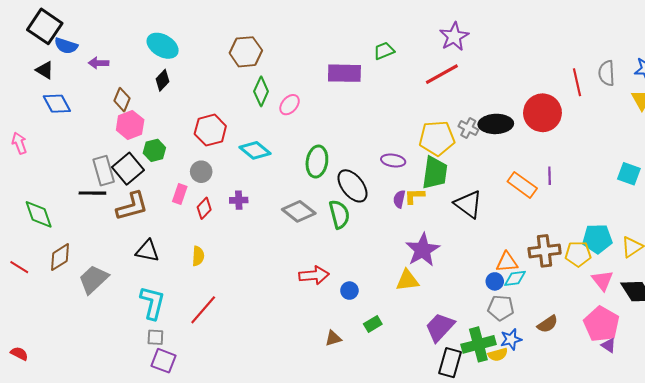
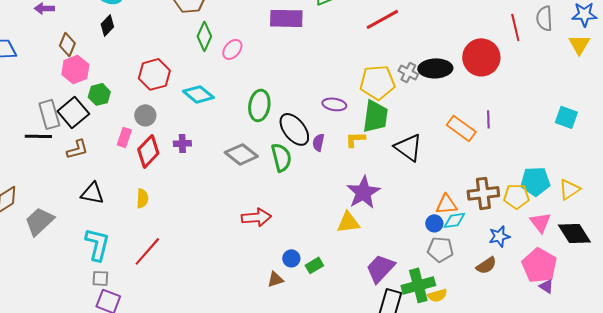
purple semicircle: (399, 199) -> (318, 142), moved
brown L-shape: (132, 206) -> (77, 149), size x0.7
red diamond: (204, 208) -> (148, 151), size x1.5
blue circle: (349, 291) -> (291, 258), moved
blue star: (511, 339) -> (499, 236), moved

